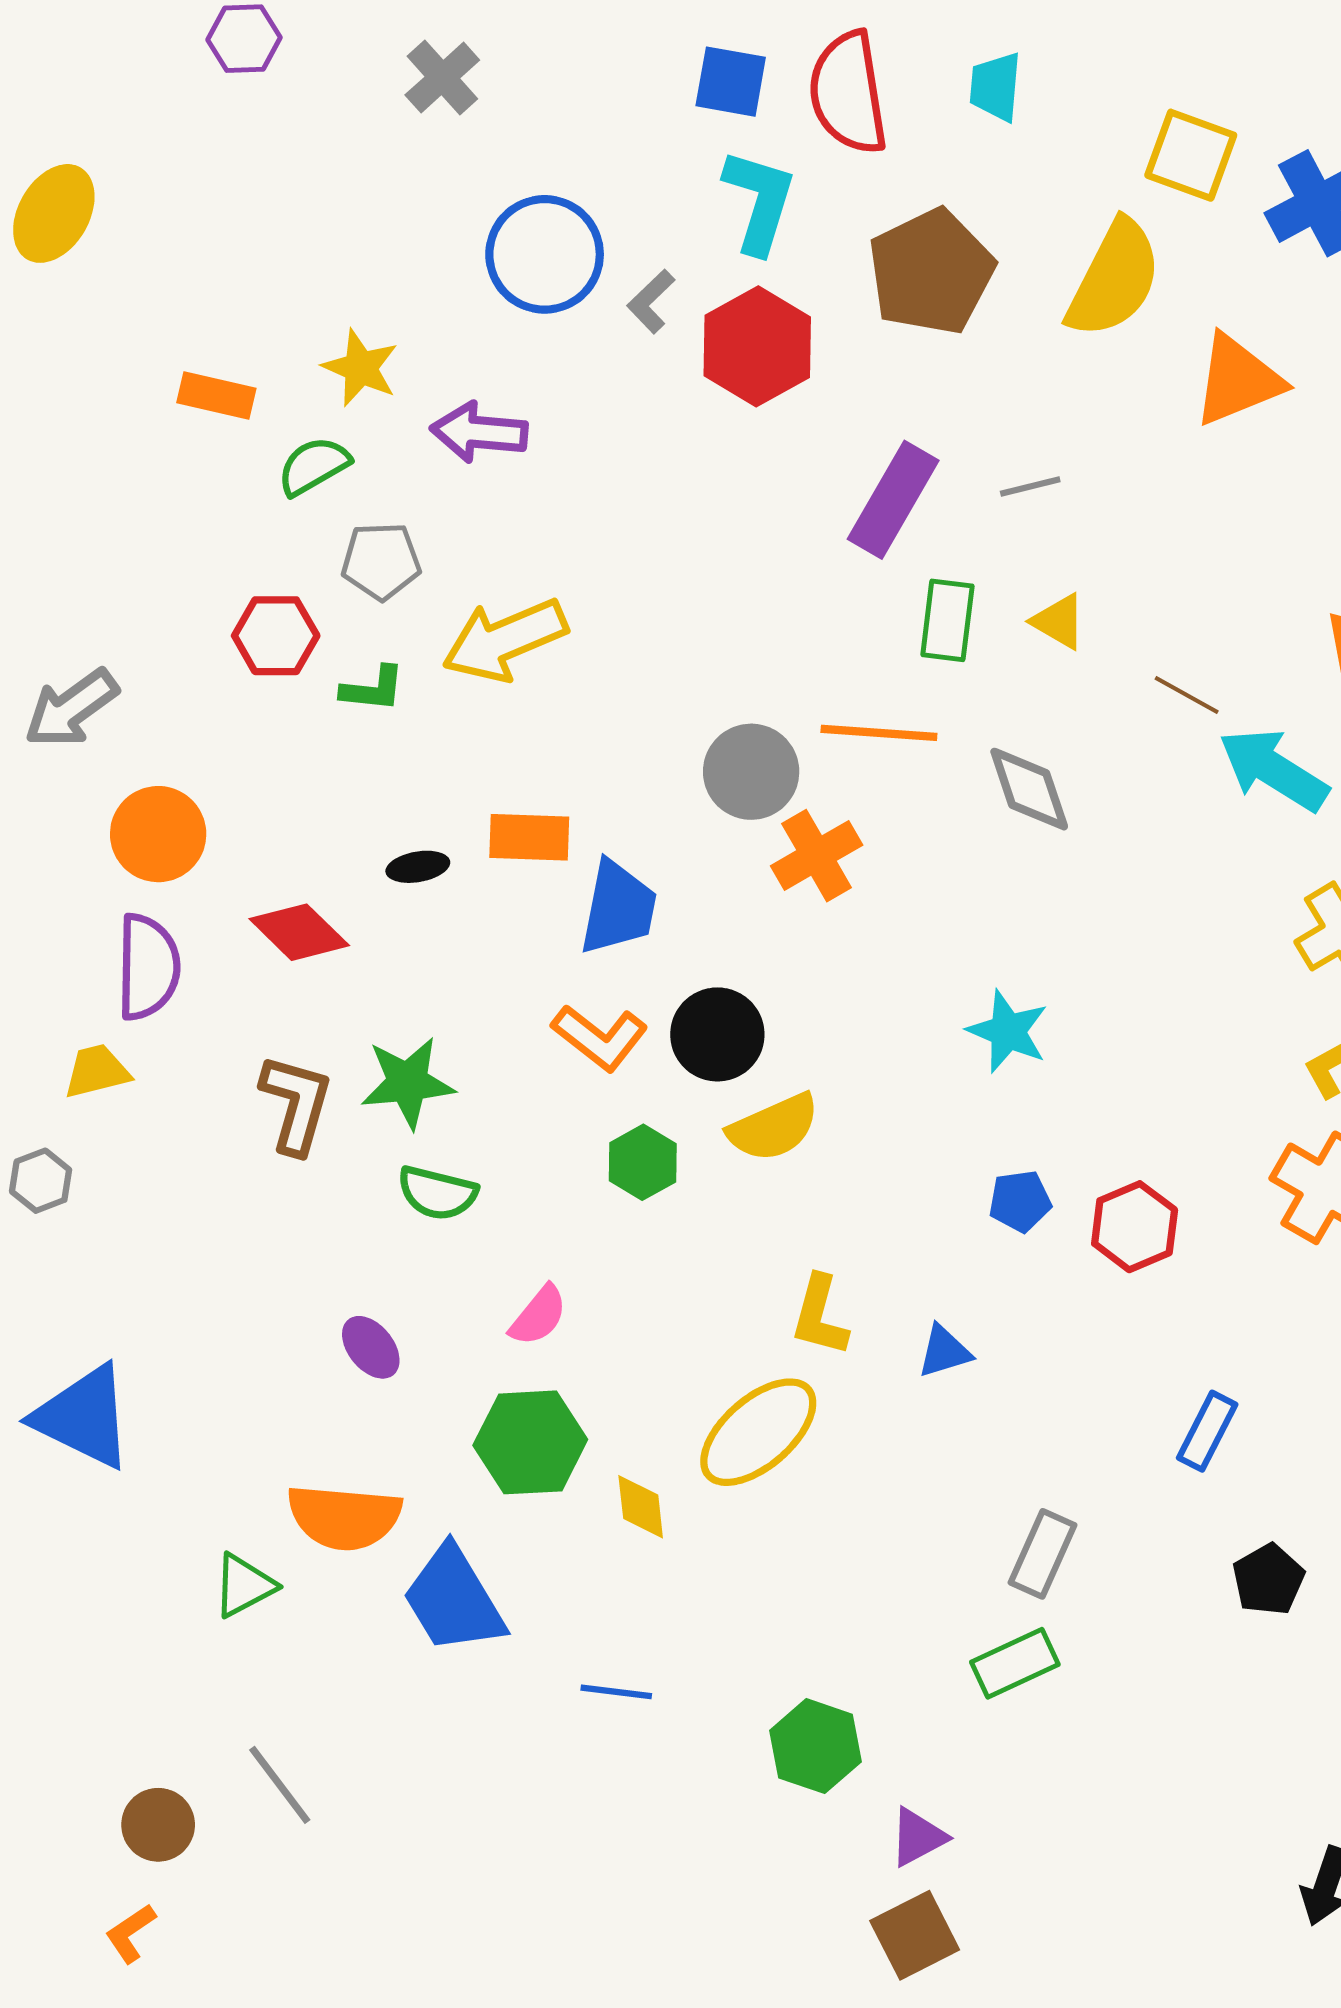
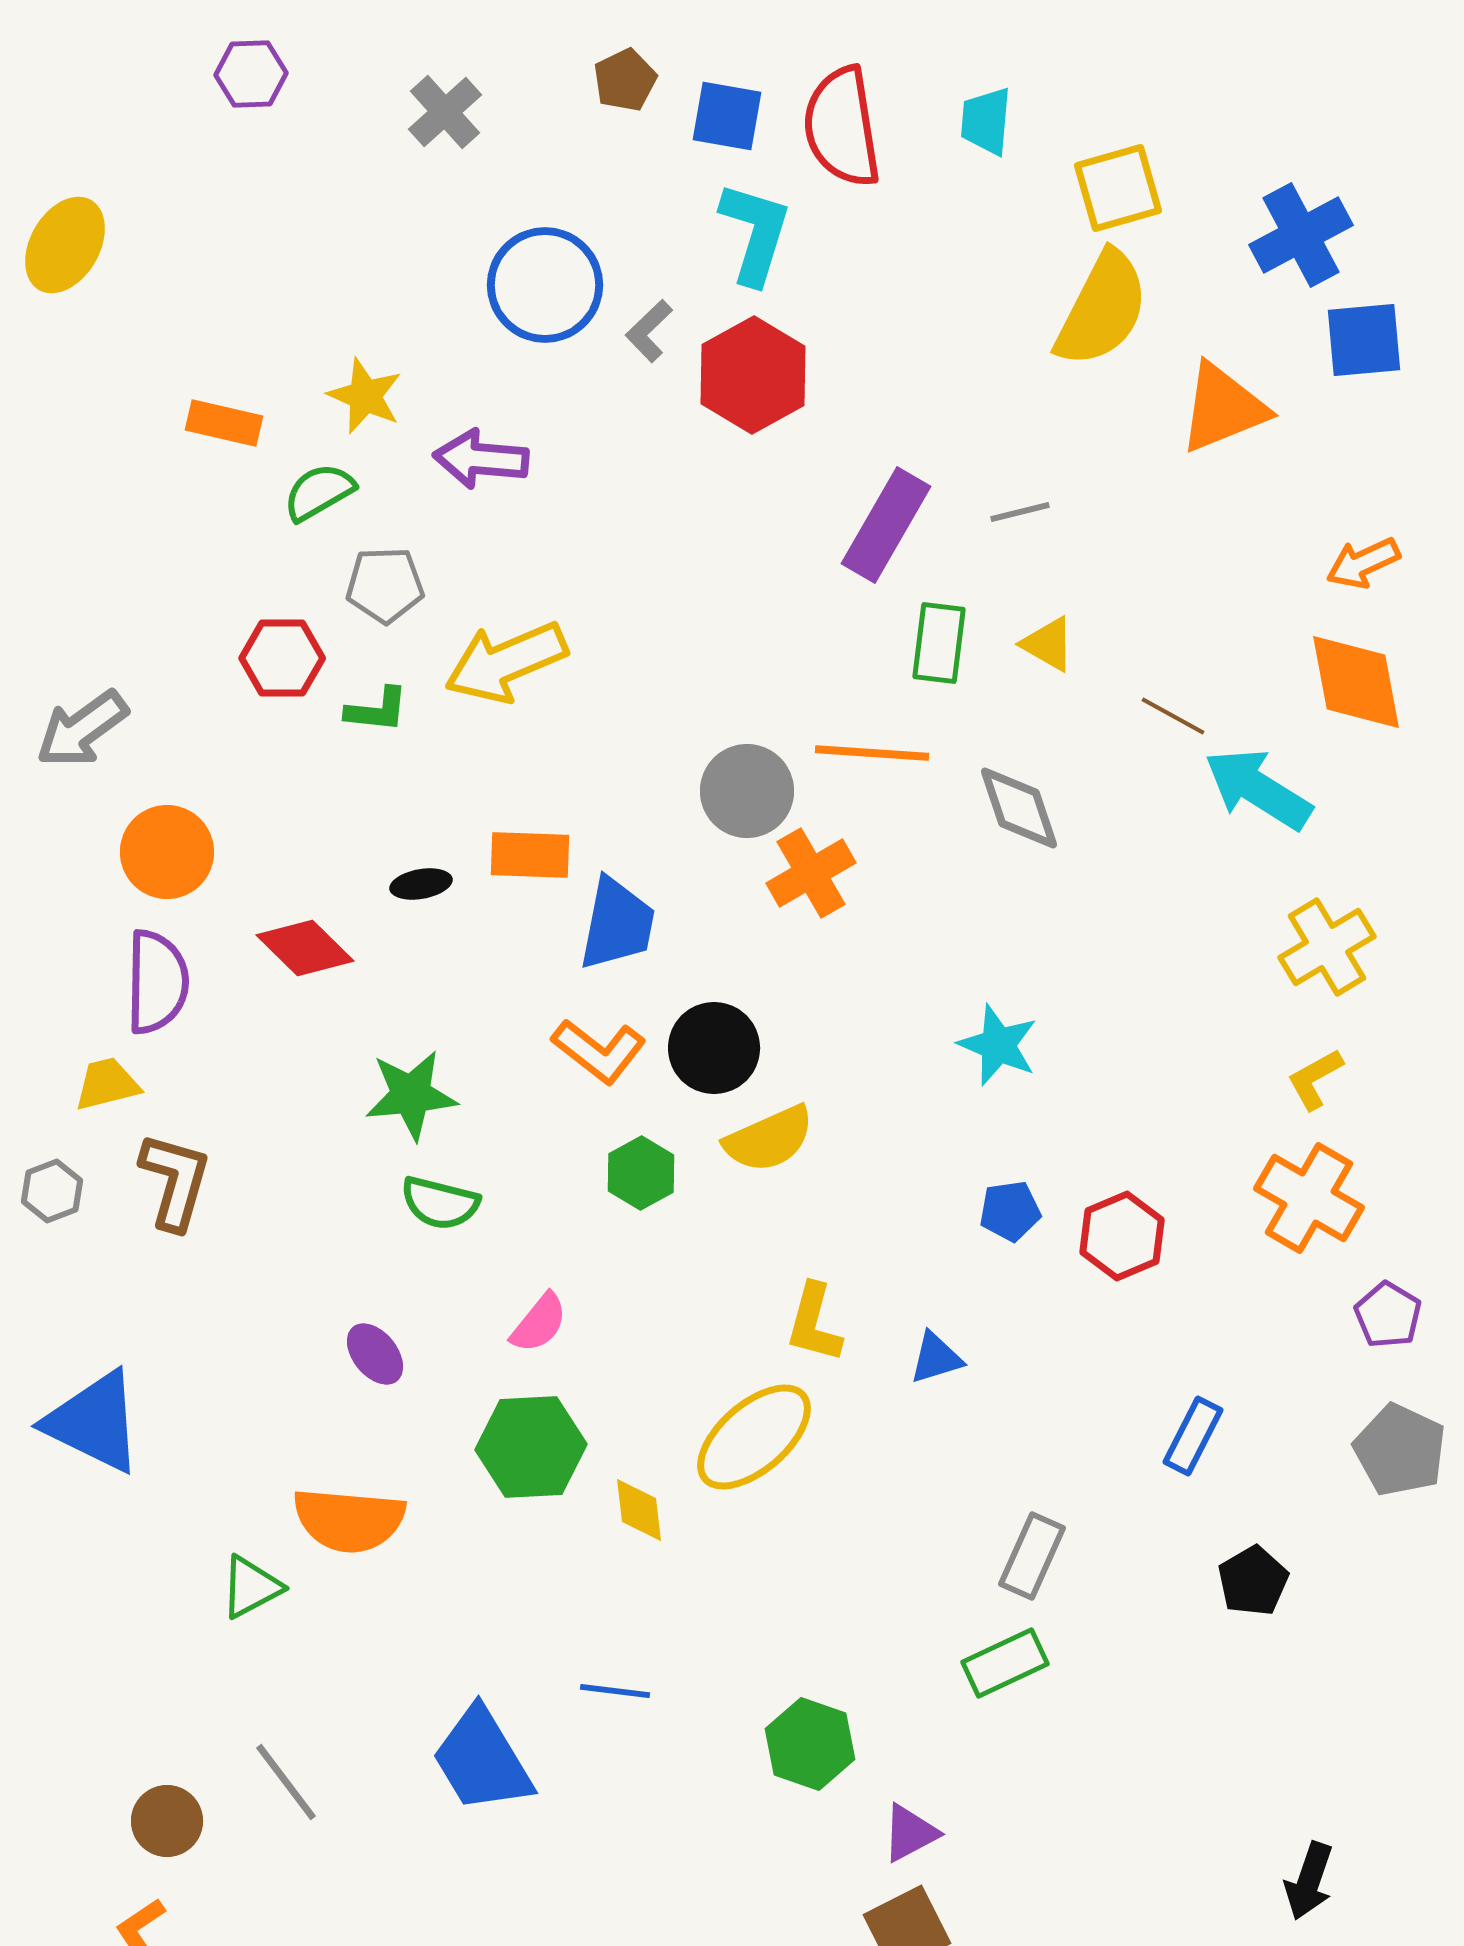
yellow square: (1191, 155) -> (1118, 188), moved, turned -36
brown pentagon: (931, 272) -> (625, 80), moved, size x0.5
brown L-shape: (296, 1104) -> (175, 1181), moved
blue trapezoid: (454, 1600) -> (482, 1760), moved

